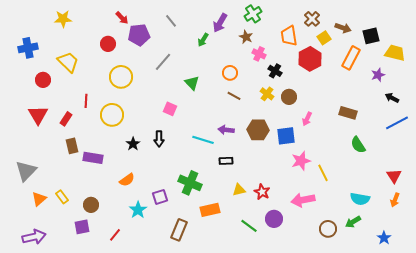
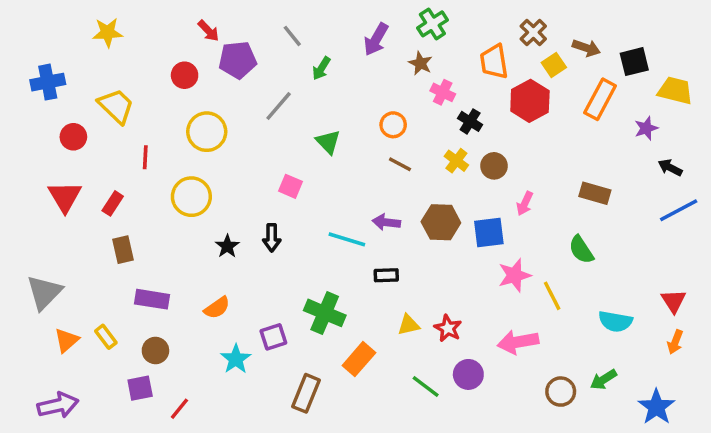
green arrow: (203, 40) -> (321, 68), moved
red line: (86, 101) -> (145, 157), moved
green semicircle: (358, 145) -> (581, 250), moved
purple rectangle: (93, 158) -> (152, 299), moved
cyan semicircle: (360, 199) -> (615, 321), moved
orange rectangle: (210, 210) -> (359, 359), turned -36
red line: (115, 235) -> (179, 409), moved
blue star: (384, 238) -> (656, 407), size x1.5

